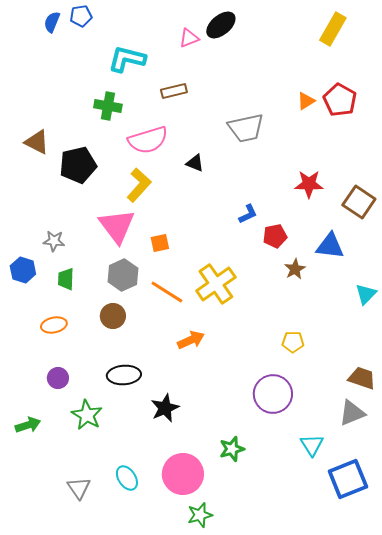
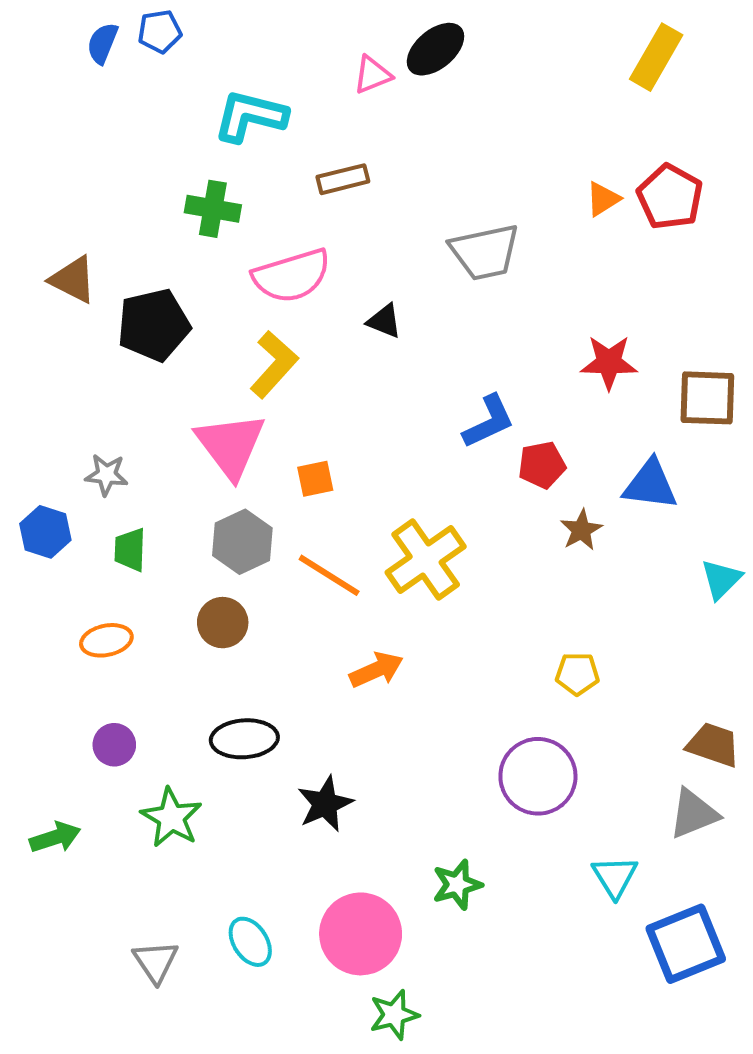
brown square: (359, 202) -> (707, 398), turned -32
blue L-shape: (248, 214) -> (489, 422), size x1.4

